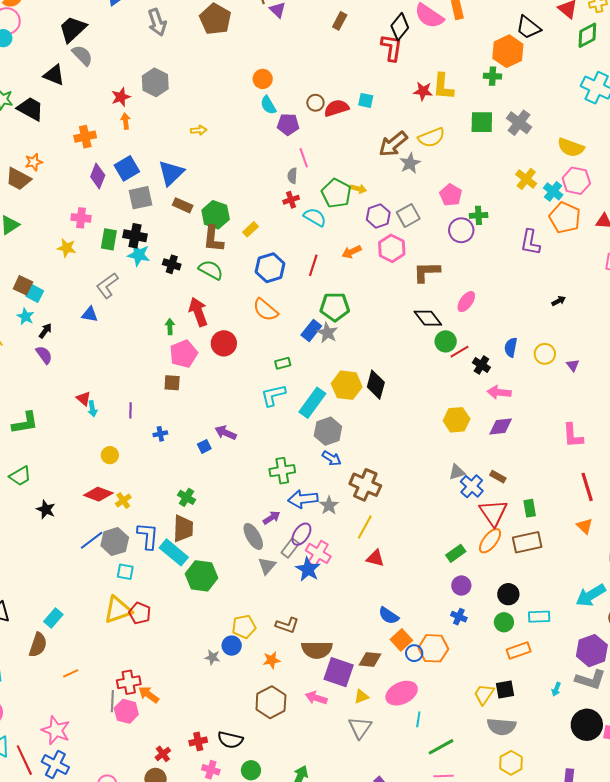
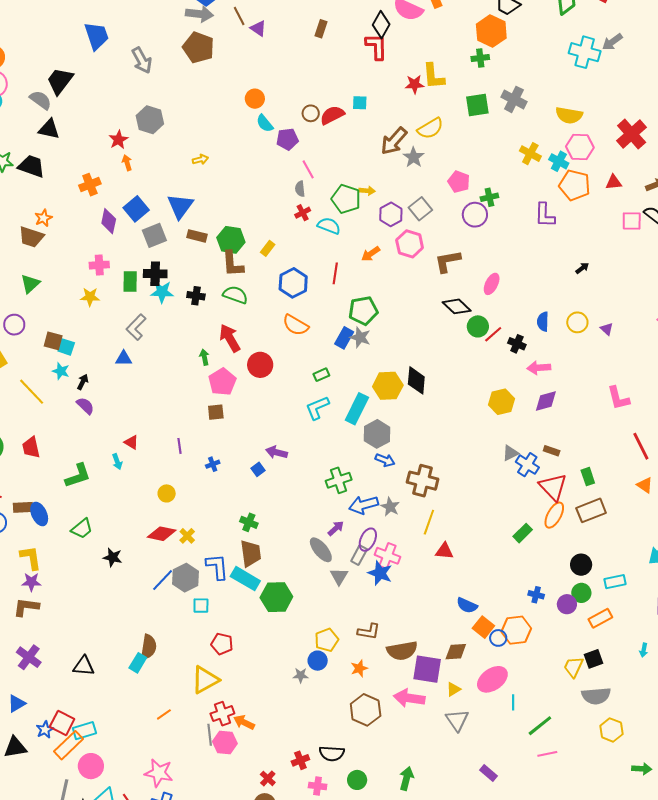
gray semicircle: (82, 55) -> (41, 100), moved
cyan arrow: (92, 409) -> (117, 462), moved
purple circle: (461, 586) -> (567, 604), moved
yellow triangle: (118, 610) -> (205, 680), moved
brown semicircle: (38, 645) -> (149, 647), moved
pink arrow: (316, 698) -> (409, 698), size x1.4

